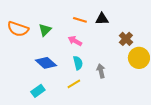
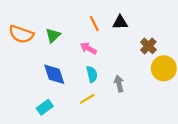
orange line: (80, 20) -> (94, 24), turned 48
blue diamond: (46, 63) -> (54, 74), turned 30

